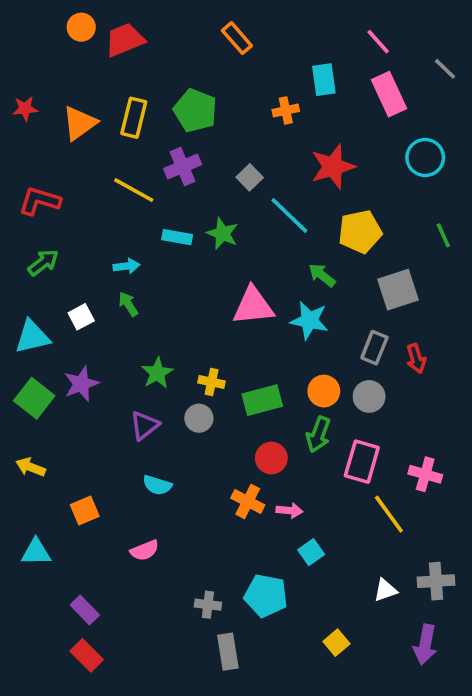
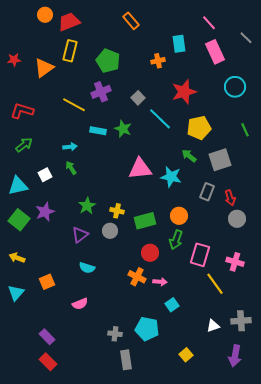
yellow rectangle: (134, 118) -> (70, 51), moved
green arrow: (322, 275) -> (189, 156), moved
gray circle: (369, 396) -> (237, 219), moved
cyan triangle: (36, 552) -> (16, 293), moved, turned -48

